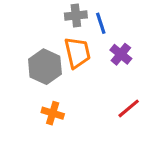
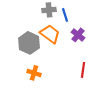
orange trapezoid: (77, 53) -> (50, 34), turned -40
red line: (129, 108) -> (83, 70), turned -42

